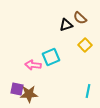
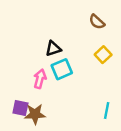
black triangle: (66, 25) -> (53, 48), moved
pink arrow: (33, 65) -> (40, 79), turned 98

